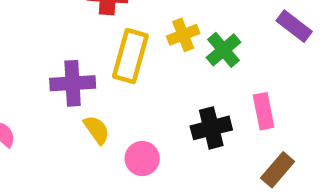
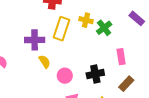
yellow cross: (183, 35) -> (86, 20), turned 32
black cross: (211, 128) -> (95, 74), moved

